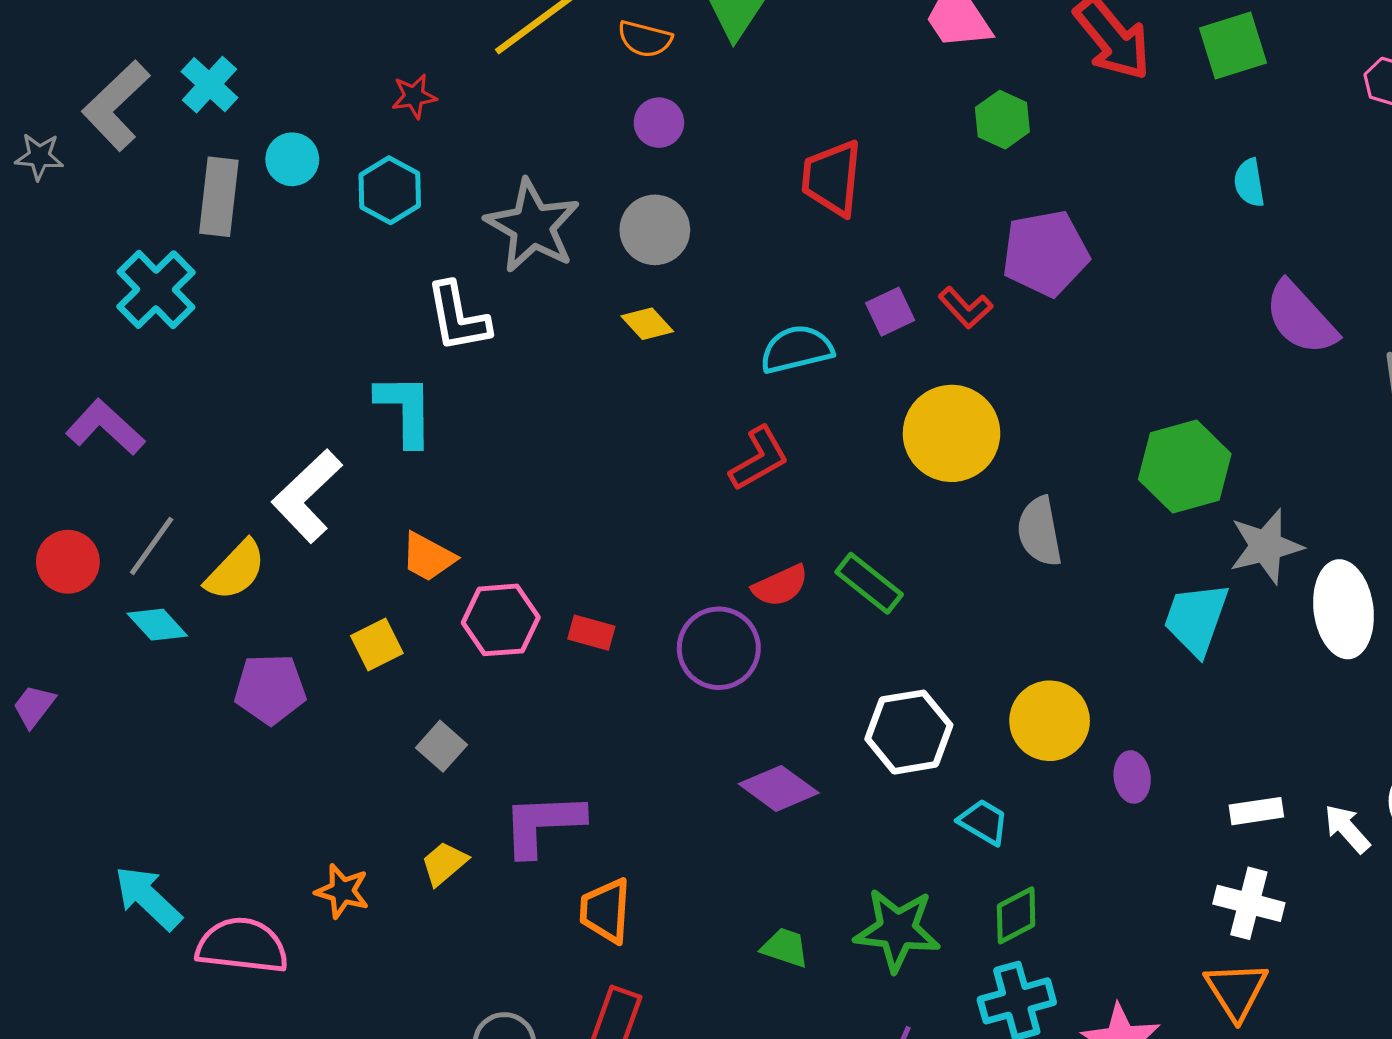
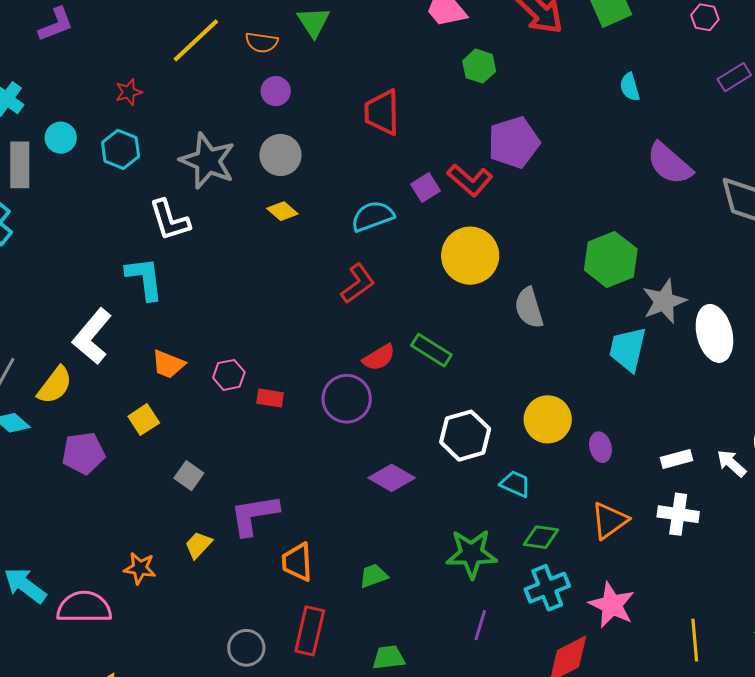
red L-shape: (966, 308) -> (470, 180), size x1.4
pink hexagon: (501, 620) -> (229, 375), moved, size x0.7
green diamond: (1016, 915) -> (541, 537), turned 42
green trapezoid: (785, 948) -> (373, 576), moved, turned -32
orange triangle: (1236, 991) -> (609, 521), moved, turned 33

